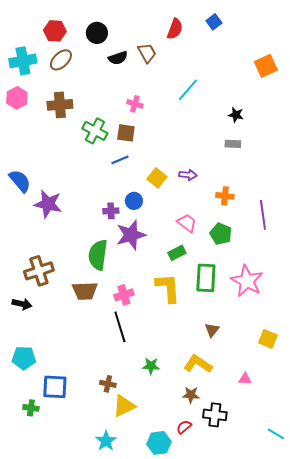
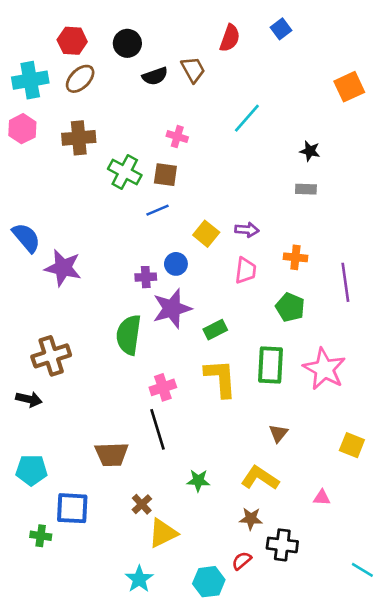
pink trapezoid: (187, 223) -> (246, 270), moved, turned 60
green rectangle: (177, 253) -> (215, 330), moved
brown trapezoid: (85, 291) -> (112, 454), moved
brown cross: (108, 384) -> (142, 504), turned 35

